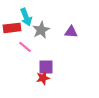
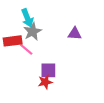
red rectangle: (12, 28) -> (13, 41), moved
gray star: (41, 30) -> (33, 32), moved

